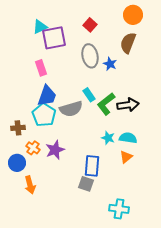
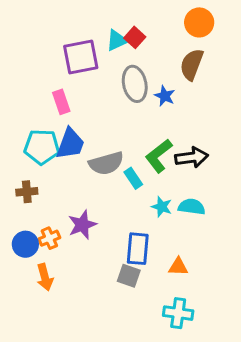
cyan triangle: (40, 27) -> (117, 40), moved
cyan rectangle: (89, 95) -> (133, 178), moved
cyan pentagon: (44, 115) -> (42, 147), moved, turned -30
orange cross: (33, 148) -> (49, 238), moved, turned 32
orange triangle: (126, 157) -> (178, 267), moved, turned 40

